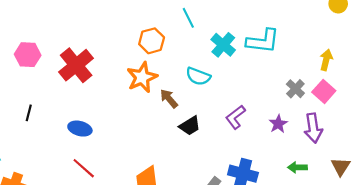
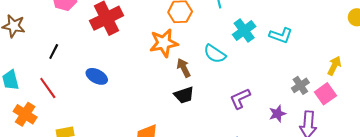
cyan L-shape: (263, 41) -> (281, 35), size x0.7
black trapezoid: (190, 126) -> (184, 95), moved
red line: (84, 168) -> (48, 88), moved

